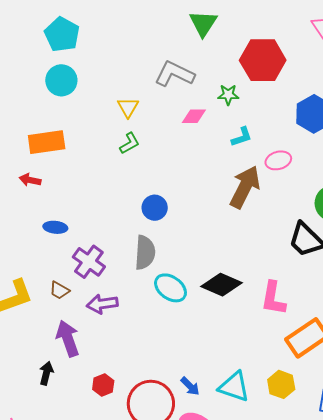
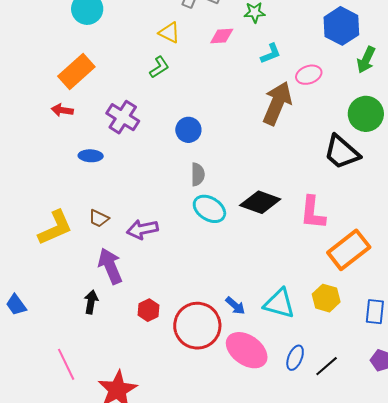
yellow triangle: (128, 107) -> (169, 33), moved, turned -30
orange rectangle: (47, 142) -> (76, 71), turned -30
gray semicircle: (145, 253) -> (198, 174), moved, size x0.7
purple cross: (89, 262) -> (123, 117), moved

